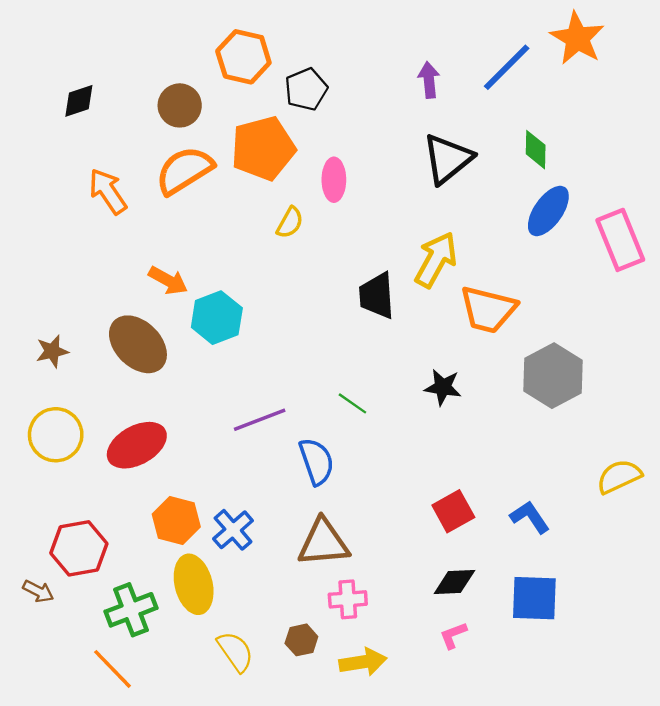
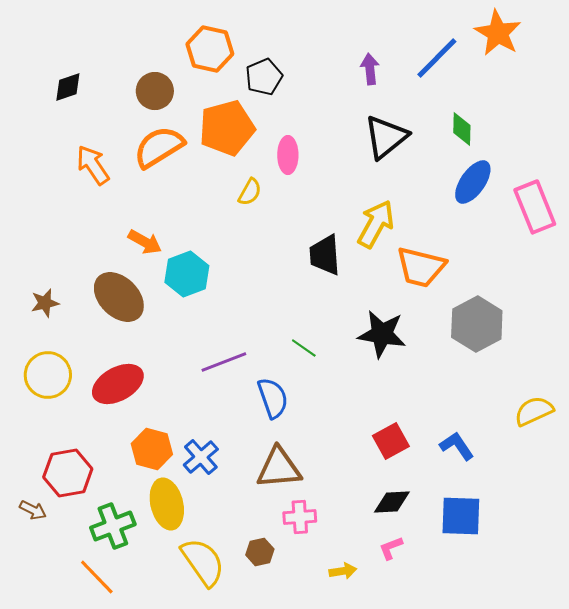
black star: (443, 387) -> (382, 334), size x1.5
yellow semicircle: (235, 652) -> (203, 562), size x1.4
yellow arrow: (363, 662) -> (343, 571), moved, size x0.7

